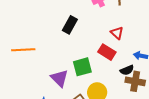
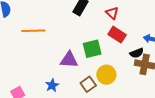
red triangle: (117, 33) -> (112, 13), moved
purple triangle: (59, 78) -> (69, 60), turned -42

